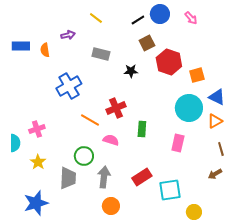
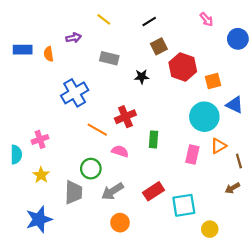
blue circle: (160, 14) -> (238, 39), moved
orange triangle: (215, 121) -> (218, 146), moved
gray arrow: (104, 177) -> (112, 191), turned -130

